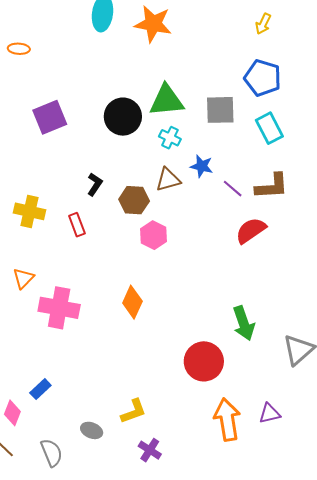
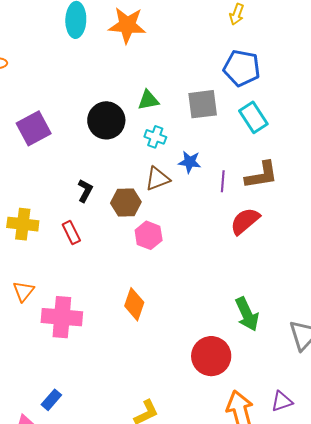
green triangle: (167, 101) -> (148, 100), size x0.6
purple line: (233, 189) -> (223, 181), turned 60

